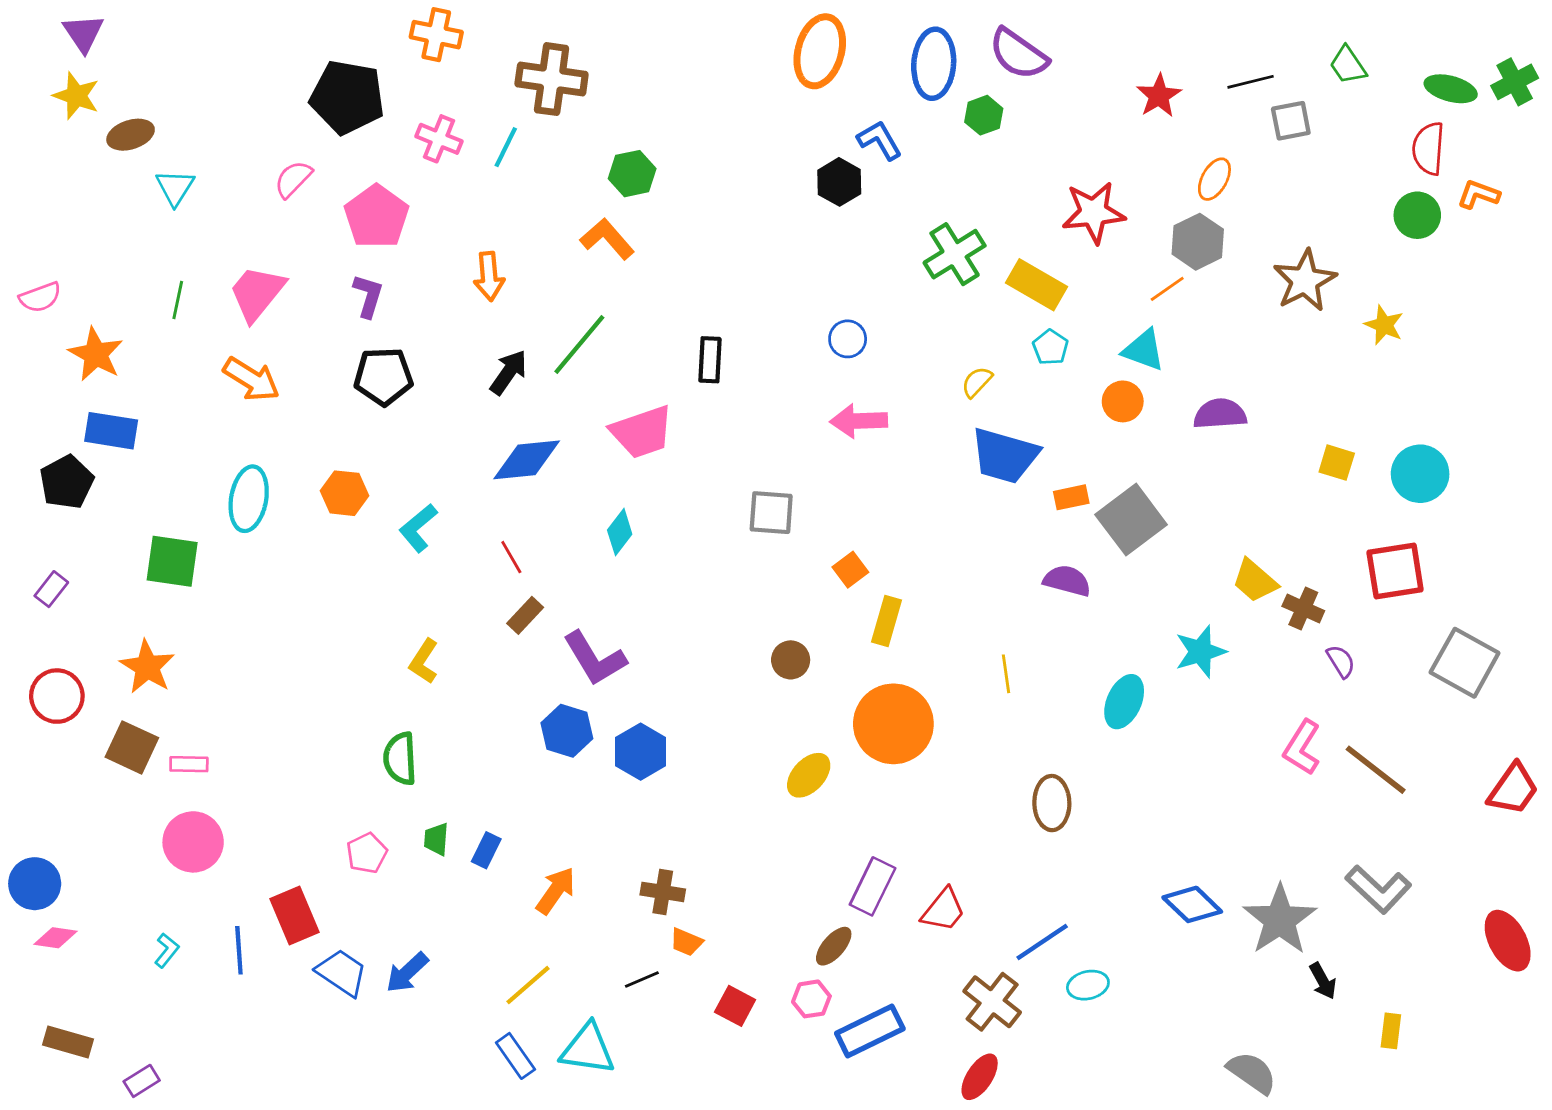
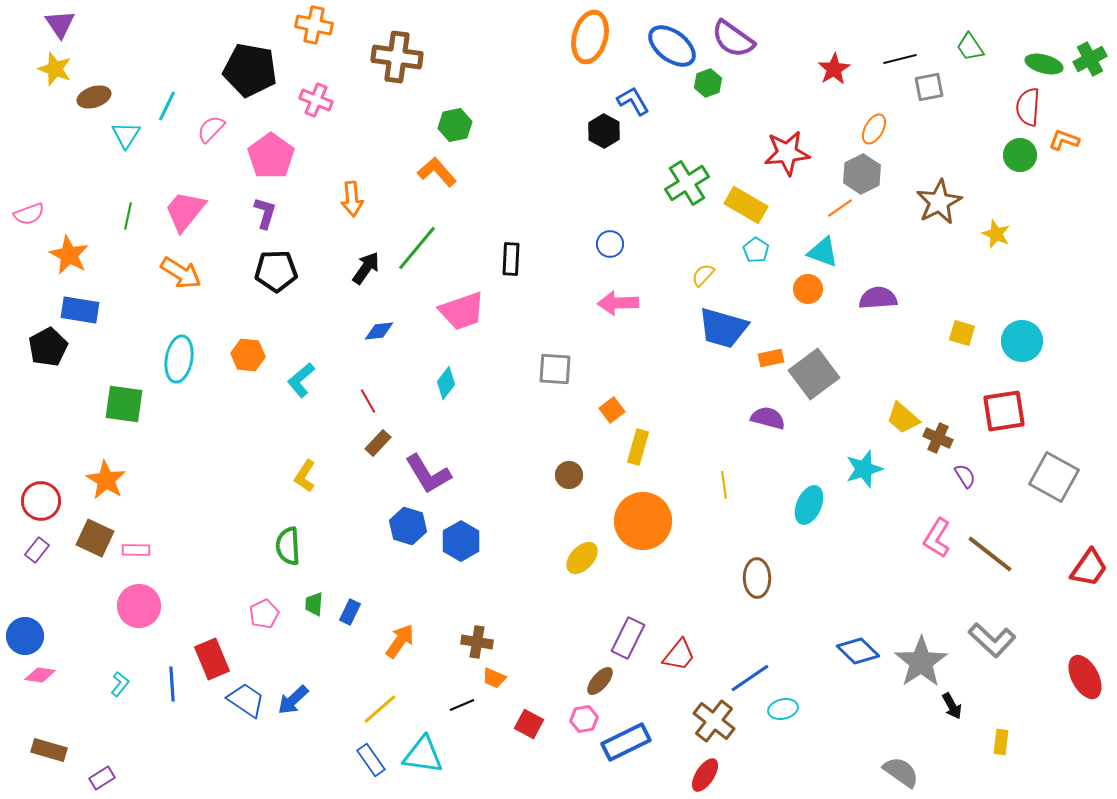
blue ellipse: (934, 64) -> (672, 46), turned -57
cyan line: (506, 147) -> (167, 106), moved
blue diamond: (527, 460) -> (379, 331), size x0.6
purple rectangle: (51, 589) -> (37, 550), moved

